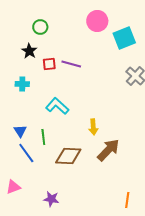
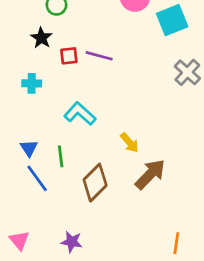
yellow arrow: (93, 127) -> (129, 143), turned -35
brown diamond: (68, 156) -> (95, 183), turned -48
pink triangle: (13, 187) -> (19, 240), moved, turned -49

